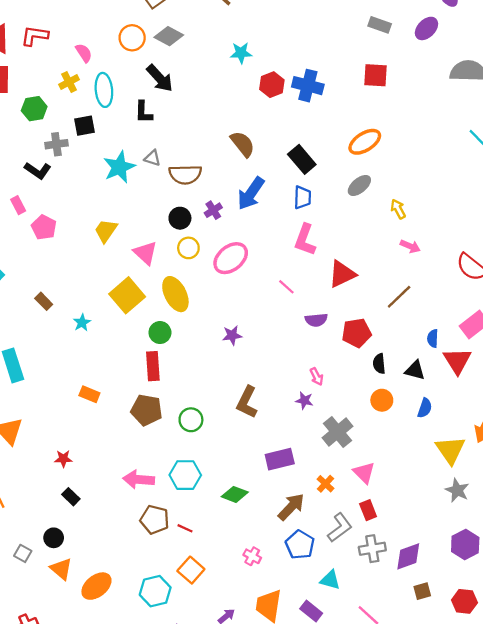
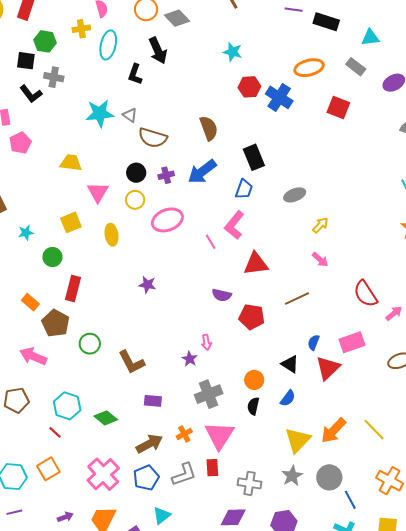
black square: (85, 126) -> (26, 61), moved
orange ellipse: (365, 142) -> (309, 68), moved
yellow arrow: (398, 209) -> (320, 225), turned 54
yellow trapezoid: (106, 231) -> (71, 163), turned 45
pink line: (286, 287) -> (211, 242), moved
yellow ellipse: (175, 294) -> (112, 235), size x0.7
yellow square: (127, 295) -> (71, 222), size x0.7
green circle: (160, 333) -> (52, 257), moved
black semicircle: (379, 364) -> (253, 406), moved
orange rectangle: (89, 394) -> (30, 302), moved
brown L-shape: (247, 402) -> (131, 362), moved, turned -72
purple rectangle: (280, 459) -> (153, 401), size x0.7
pink triangle: (364, 473) -> (219, 435), size x1.5
cyan hexagon: (185, 475) -> (67, 406), moved
pink arrow: (139, 480) -> (33, 356), moved
brown pentagon: (155, 520) -> (16, 400), moved, turned 30
gray cross: (372, 549) -> (249, 483), moved
pink cross: (252, 556) -> (103, 474), size x2.0
cyan triangle: (330, 580) -> (162, 515), turned 48

